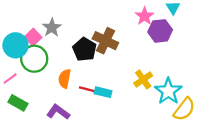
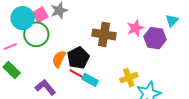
pink star: (144, 16) -> (135, 28), moved
brown cross: (105, 41) -> (104, 34), turned -30
black pentagon: (85, 49) -> (78, 58), moved

